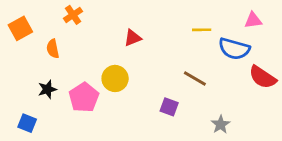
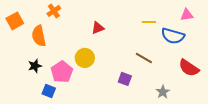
orange semicircle: (53, 49) -> (39, 36), size x1.5
red semicircle: (263, 77) -> (189, 68), moved
blue square: (27, 123) -> (49, 91), moved

